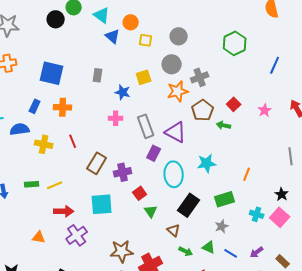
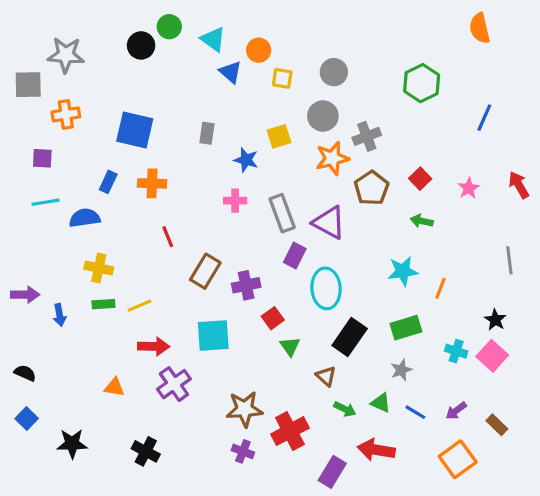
green arrow: (224, 125) -> (422, 221), moved
yellow cross: (44, 144) -> (99, 268), moved
cyan star: (207, 163) -> (403, 271), moved

